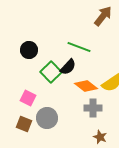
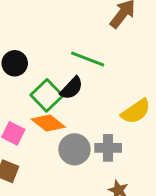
orange diamond: (86, 86) -> (48, 123), moved
gray circle: (47, 118) -> (74, 149), moved

